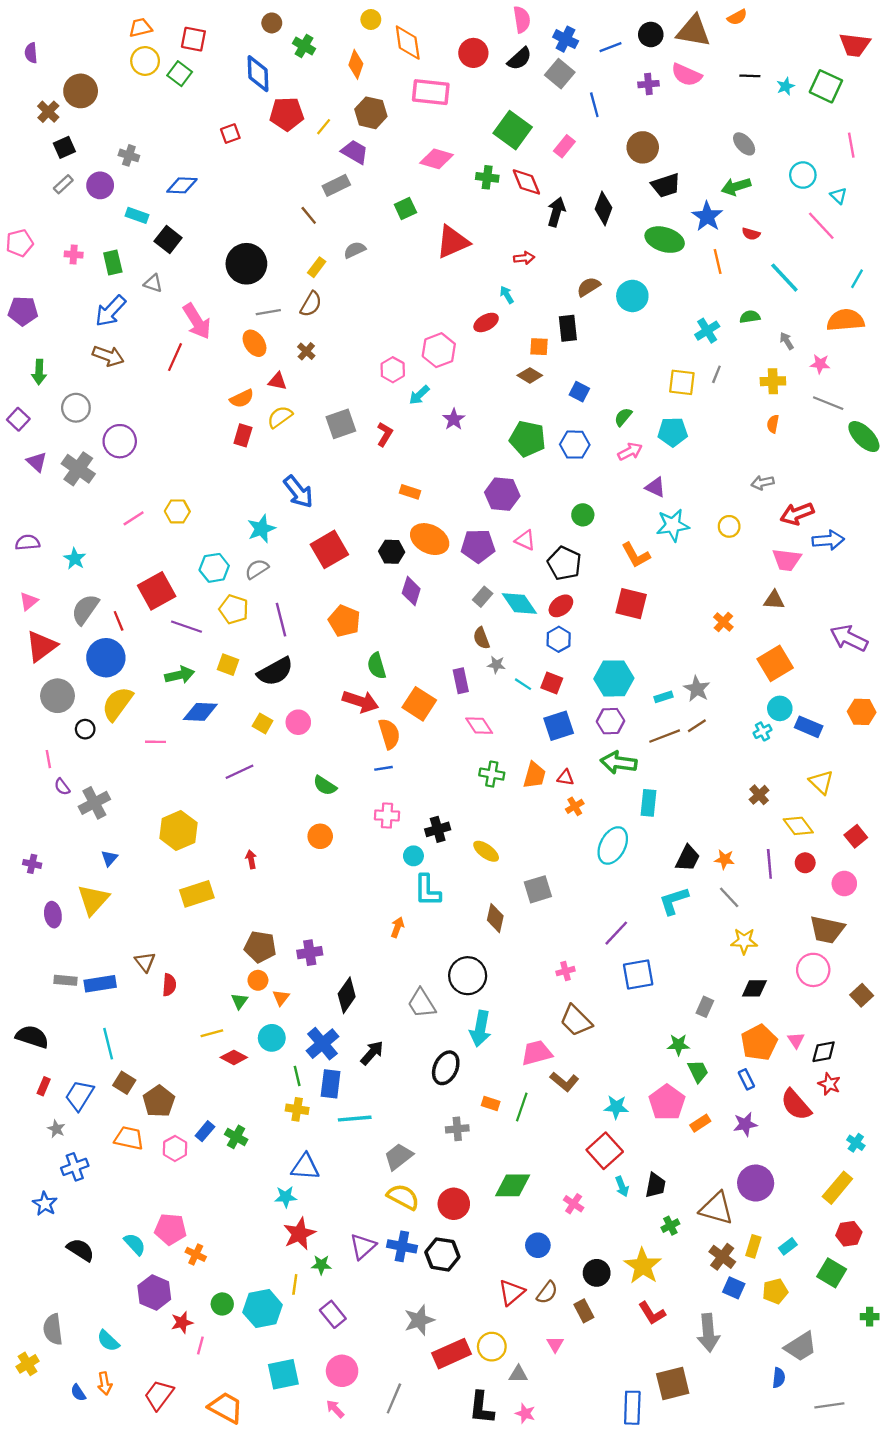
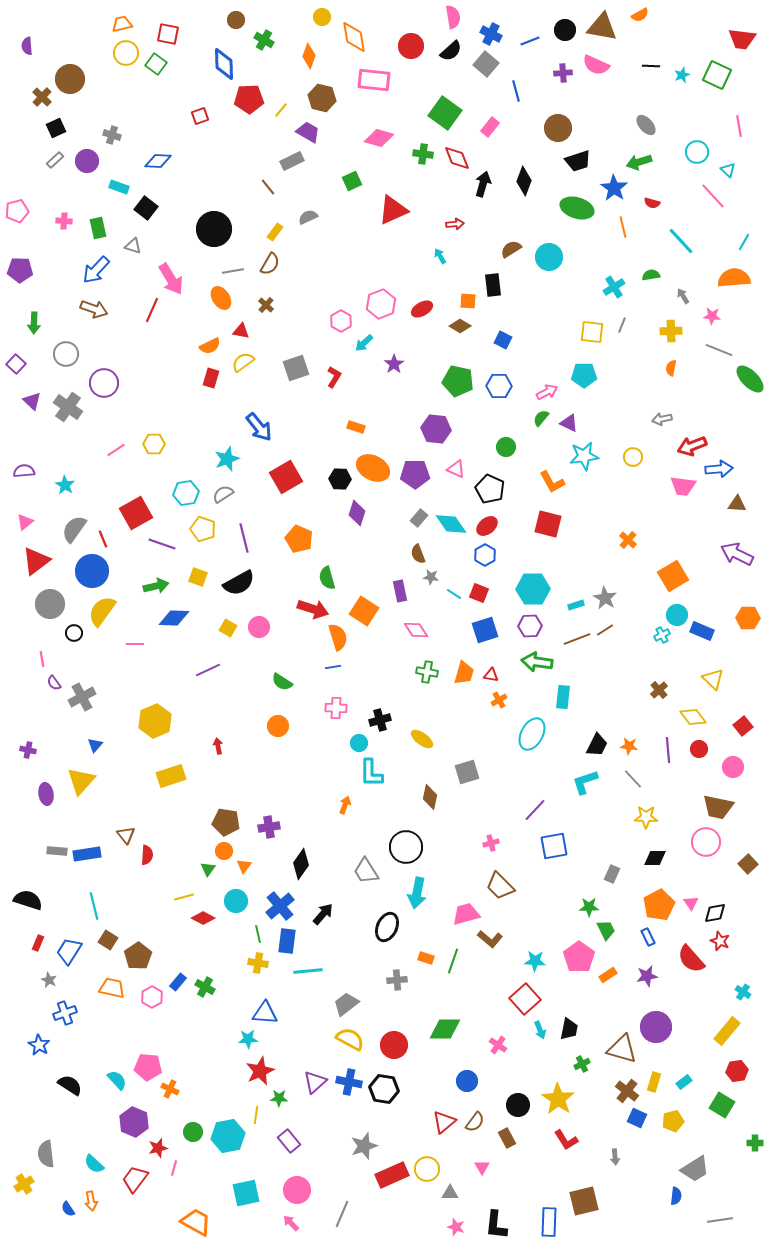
red ellipse: (486, 322) -> (422, 309), moved
green semicircle: (623, 417) -> (541, 418), moved
brown triangle: (774, 600) -> (737, 504), moved
gray arrow: (708, 1333) -> (615, 1157), size x0.5
red trapezoid: (159, 1395) -> (135, 1179), moved
black L-shape: (481, 1408) -> (496, 1225), moved

